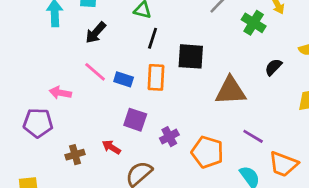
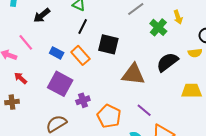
black semicircle: (273, 67) -> (167, 62), size x1.6
pink line: (95, 72) -> (26, 42), moved
orange rectangle: (156, 77) -> (80, 55), turned -54
purple square: (135, 120) -> (60, 84), size x1.4
red arrow: (111, 147) -> (21, 78), moved

